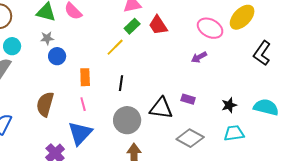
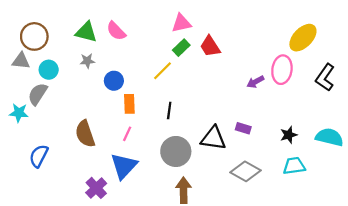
pink ellipse: (210, 28) -> (282, 70), moved, turned 70
blue circle: (57, 56) -> (114, 81), moved
brown semicircle: (45, 104) -> (85, 134), turned -35
pink line: (83, 104) -> (127, 134), turned 40

